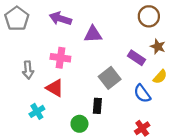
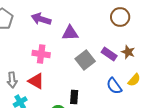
brown star: (158, 47) -> (128, 52), moved
gray arrow: (28, 70) -> (12, 80), moved
yellow semicircle: (160, 77) -> (134, 80), moved
gray square: (110, 78) -> (85, 60), moved

